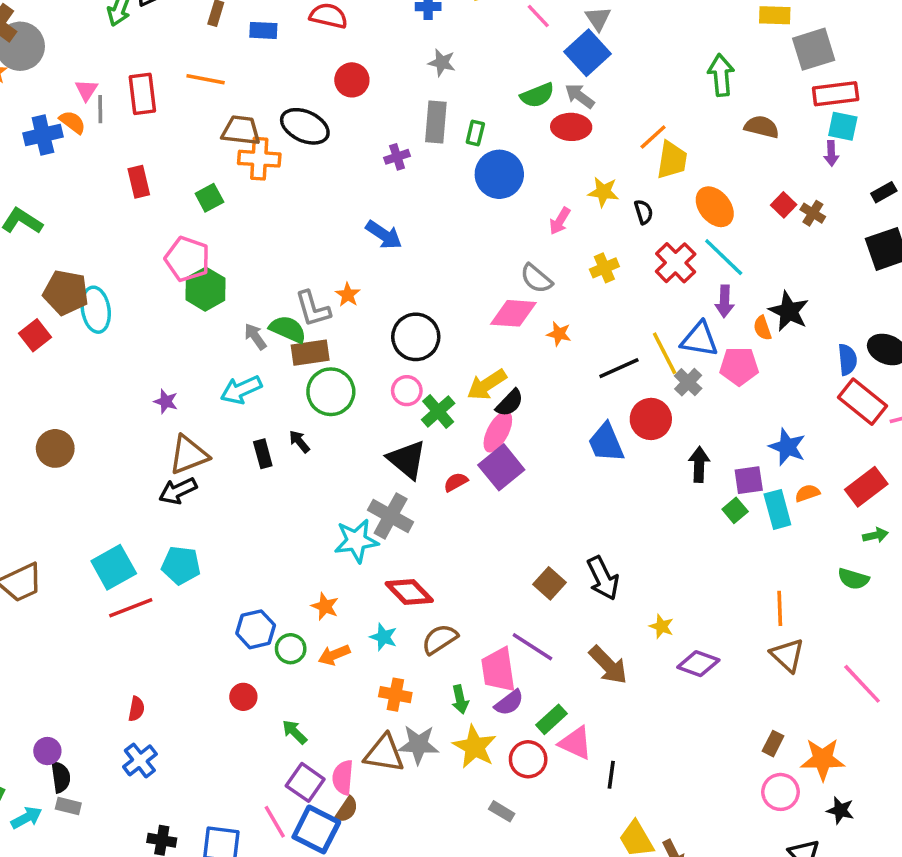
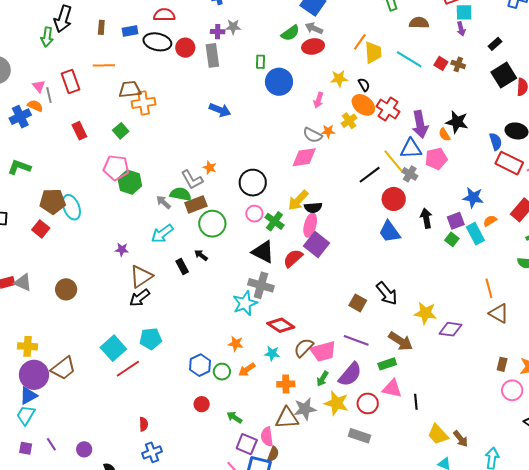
gray rectangle: (436, 122) -> (212, 55), moved
black ellipse: (305, 126) -> (157, 42), moved
purple cross: (397, 157) -> (218, 32), moved, turned 32
orange ellipse: (715, 207) -> (363, 105), moved
blue arrow: (384, 235) -> (220, 110), moved
cyan line: (724, 257) -> (409, 59), moved
purple arrow: (725, 301) -> (420, 124), size x1.5
orange star: (559, 334) -> (328, 131), moved
black semicircle: (510, 403) -> (313, 208), turned 54
blue trapezoid: (606, 443) -> (390, 232), moved
red semicircle: (456, 482) -> (293, 258), size x1.5
yellow star: (662, 626) -> (425, 313), size x1.6
pink trapezoid: (498, 670) -> (323, 351), moved, turned -84
green arrow: (460, 699) -> (322, 379), turned 56
purple semicircle: (509, 703) -> (350, 374), size x1.5
green rectangle: (552, 719) -> (387, 364), moved, turned 36
purple circle: (47, 751) -> (84, 449), moved
blue cross: (140, 760) -> (152, 452), turned 30
gray rectangle: (502, 811) -> (359, 436), size x1.5

